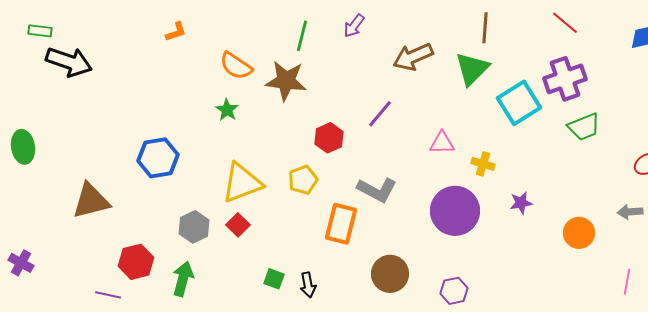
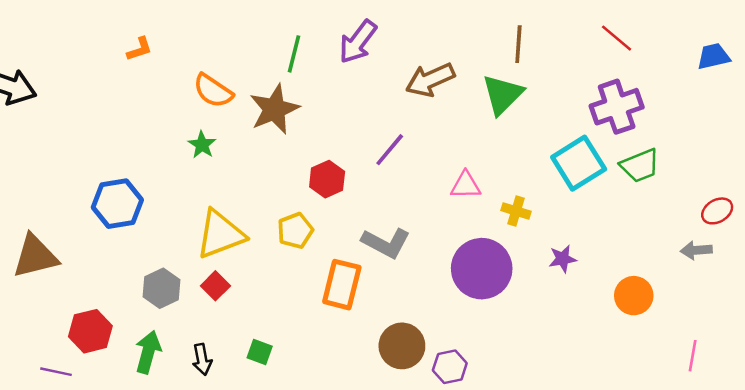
purple arrow: (354, 26) -> (358, 42), size x1.5
brown star: (286, 81) -> (274, 109), turned -30
cyan square: (519, 103) -> (579, 163), moved
gray arrow: (630, 212) -> (696, 250), moved
black arrow: (308, 285) -> (202, 359), moved
purple hexagon: (454, 291) -> (450, 367), moved

